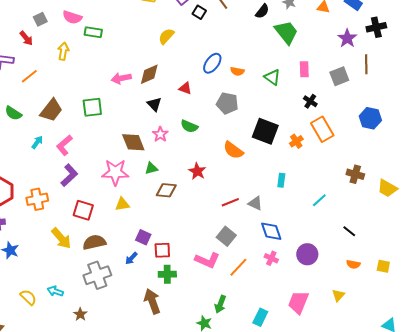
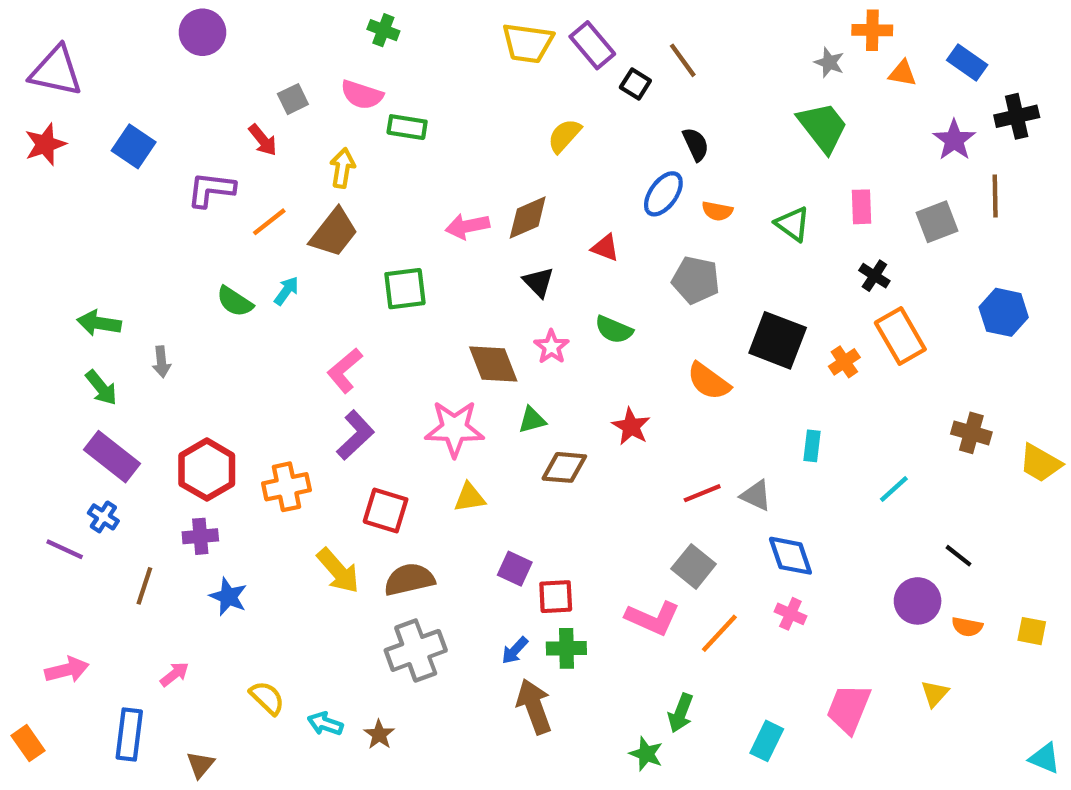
black semicircle: (262, 11) -> (696, 144), moved, turned -63
brown trapezoid: (51, 110) -> (334, 233), moved
cyan arrow: (37, 142) -> (286, 291), moved
purple circle: (307, 254) -> (918, 601), moved
blue arrow: (131, 258) -> (515, 650), moved
cyan arrow: (55, 291) -> (325, 724), moved

